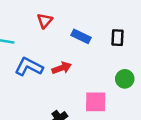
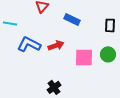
black rectangle: (117, 38) -> (110, 25), moved
pink square: (96, 102) -> (84, 57), moved

